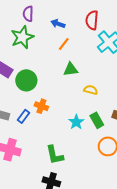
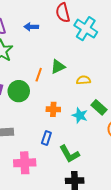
orange line: (64, 44) -> (39, 75), moved
orange cross: (41, 106) -> (53, 109), moved
blue rectangle: (23, 116) -> (46, 138), moved

